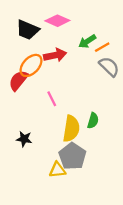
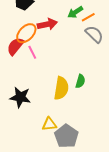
pink line: (52, 99) -> (32, 52), moved
black star: (24, 139) -> (20, 97), size x1.5
gray pentagon: (72, 156) -> (66, 136), moved

